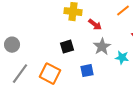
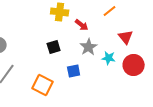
orange square: (50, 74) -> (43, 85), moved

